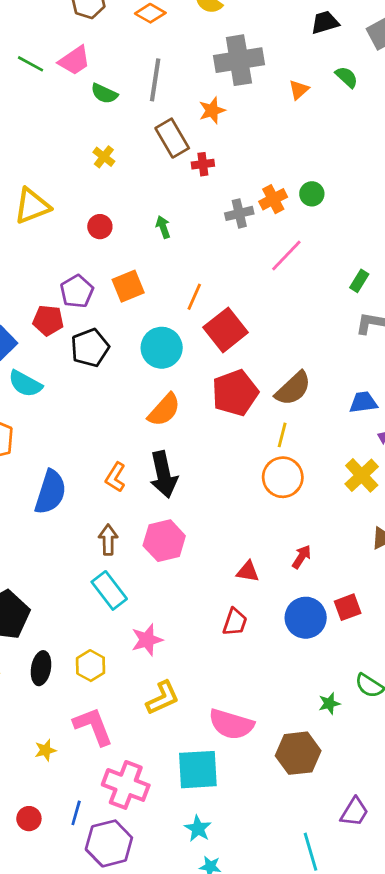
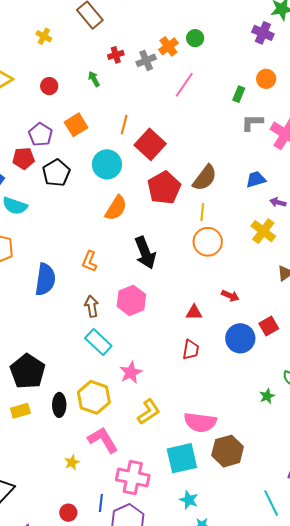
red cross: (203, 164) -> (116, 55), moved
black arrow: (164, 474) -> (145, 253), moved
red arrow: (302, 557) -> (230, 296), turned 90
yellow hexagon: (91, 666) -> (94, 397), size x1.5
brown hexagon: (298, 753) -> (228, 451), moved

